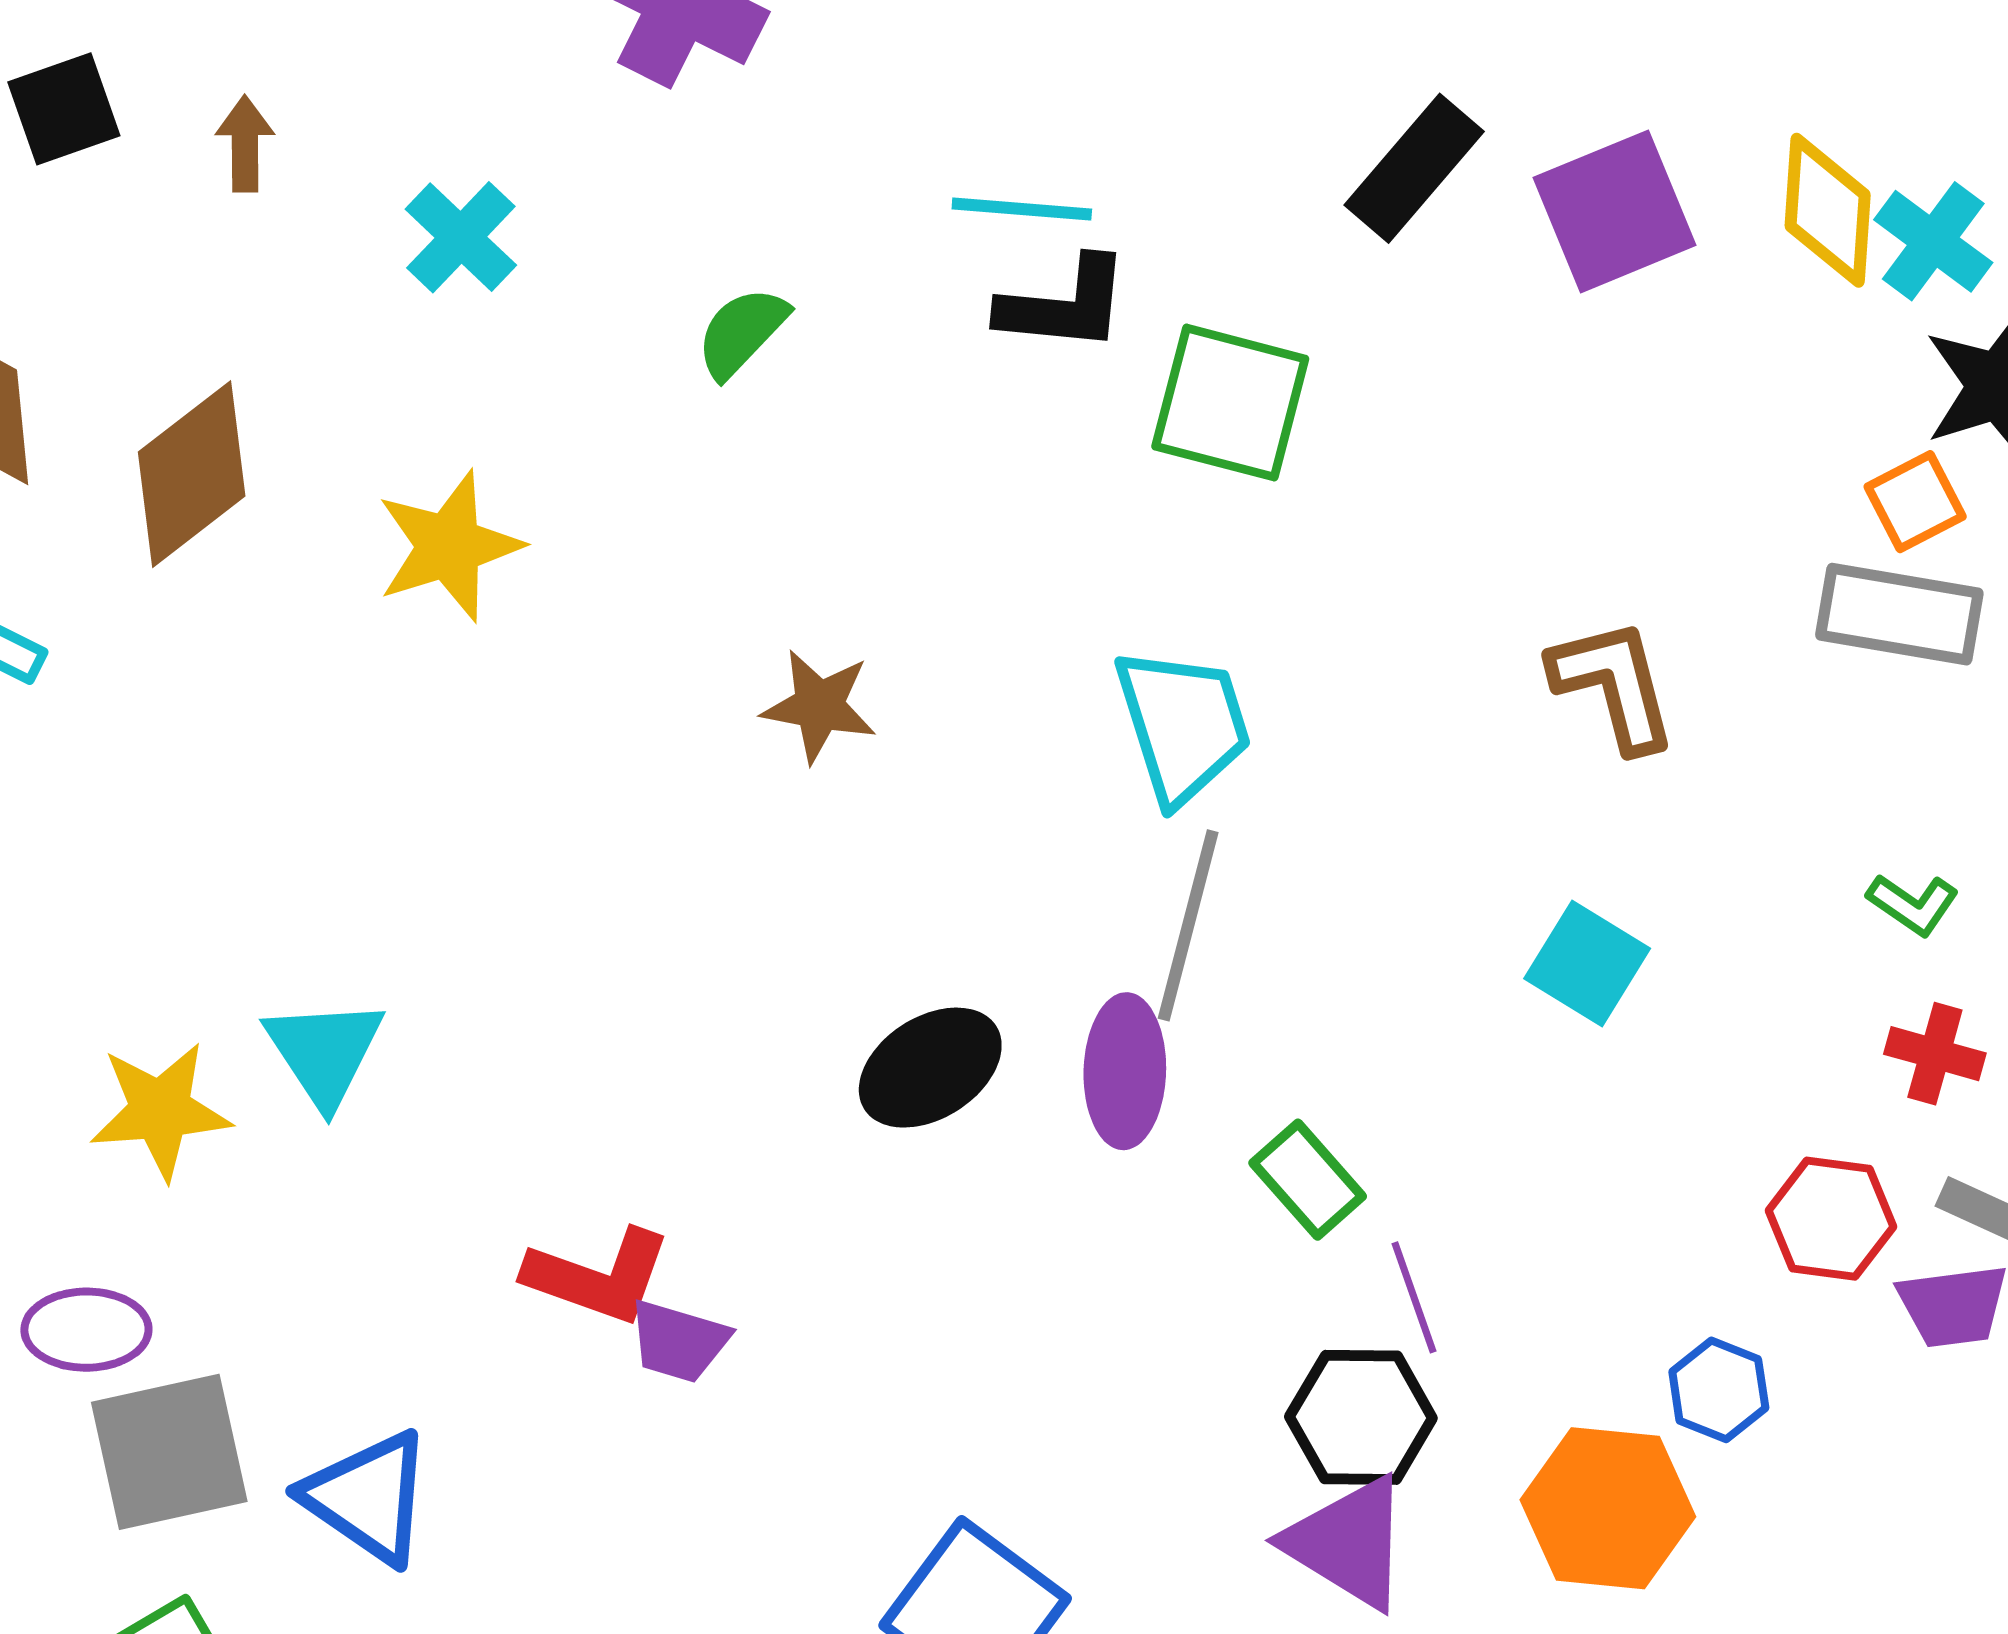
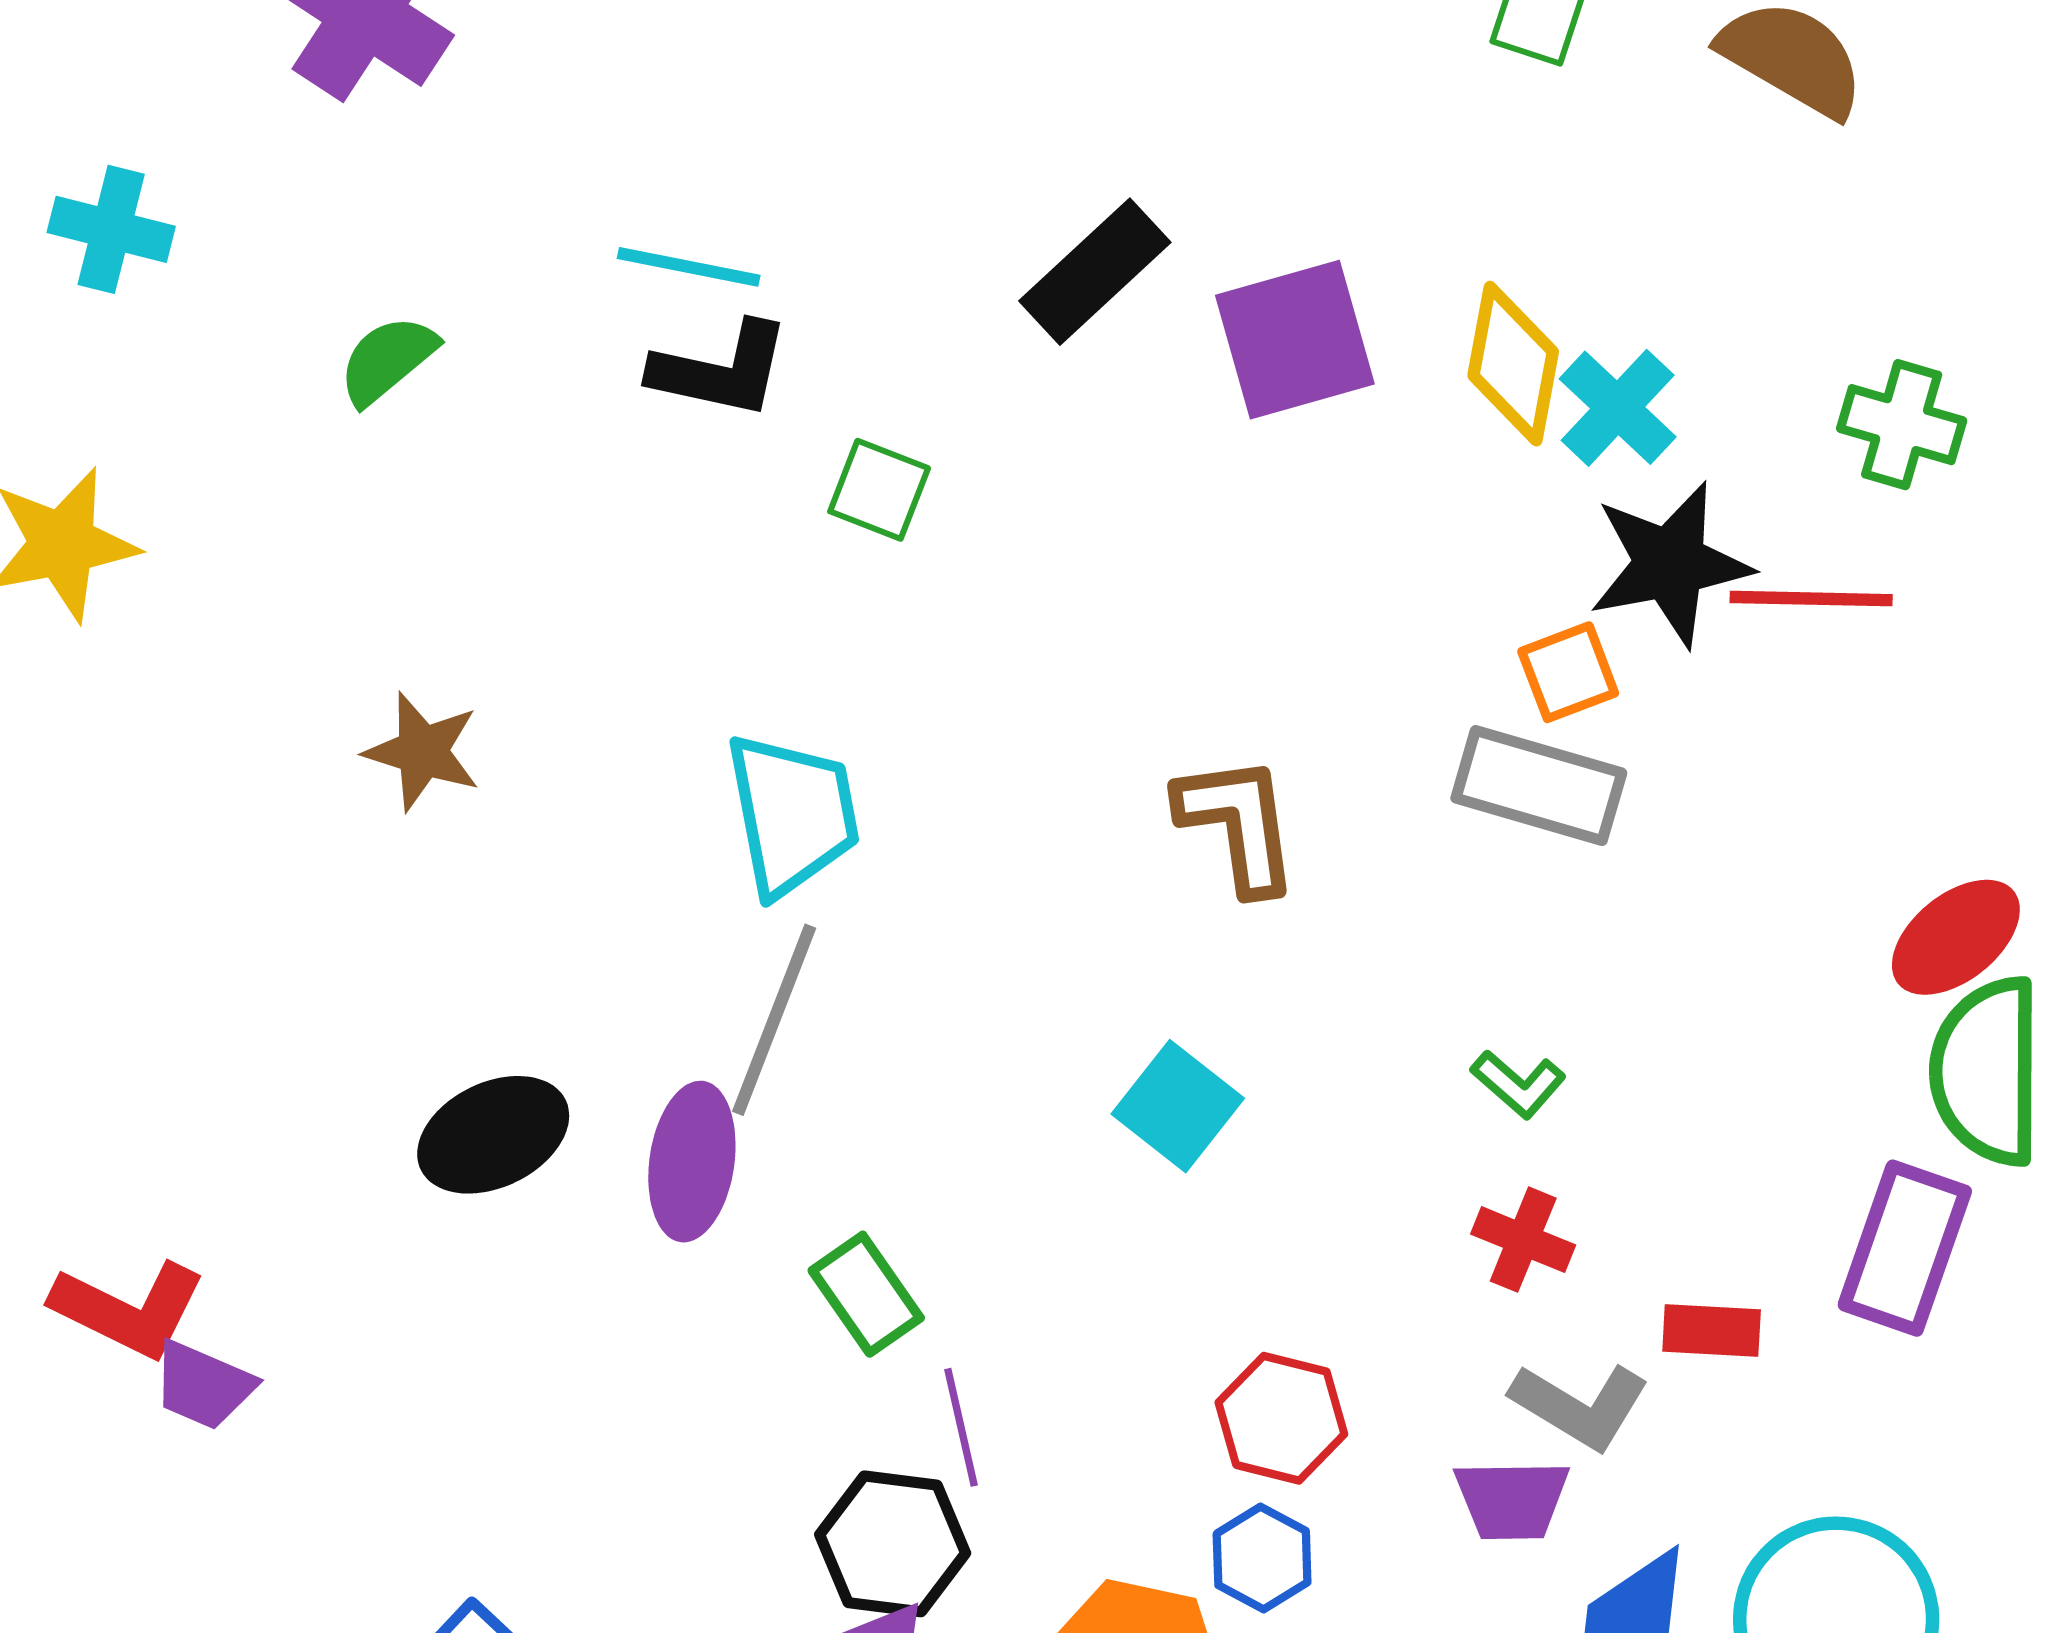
cyan cross: (461, 237) -> (111, 229), turned -36
green square: (1230, 403) -> (879, 490), size x0.6
red hexagon: (1831, 1219) -> (1281, 1418), moved

